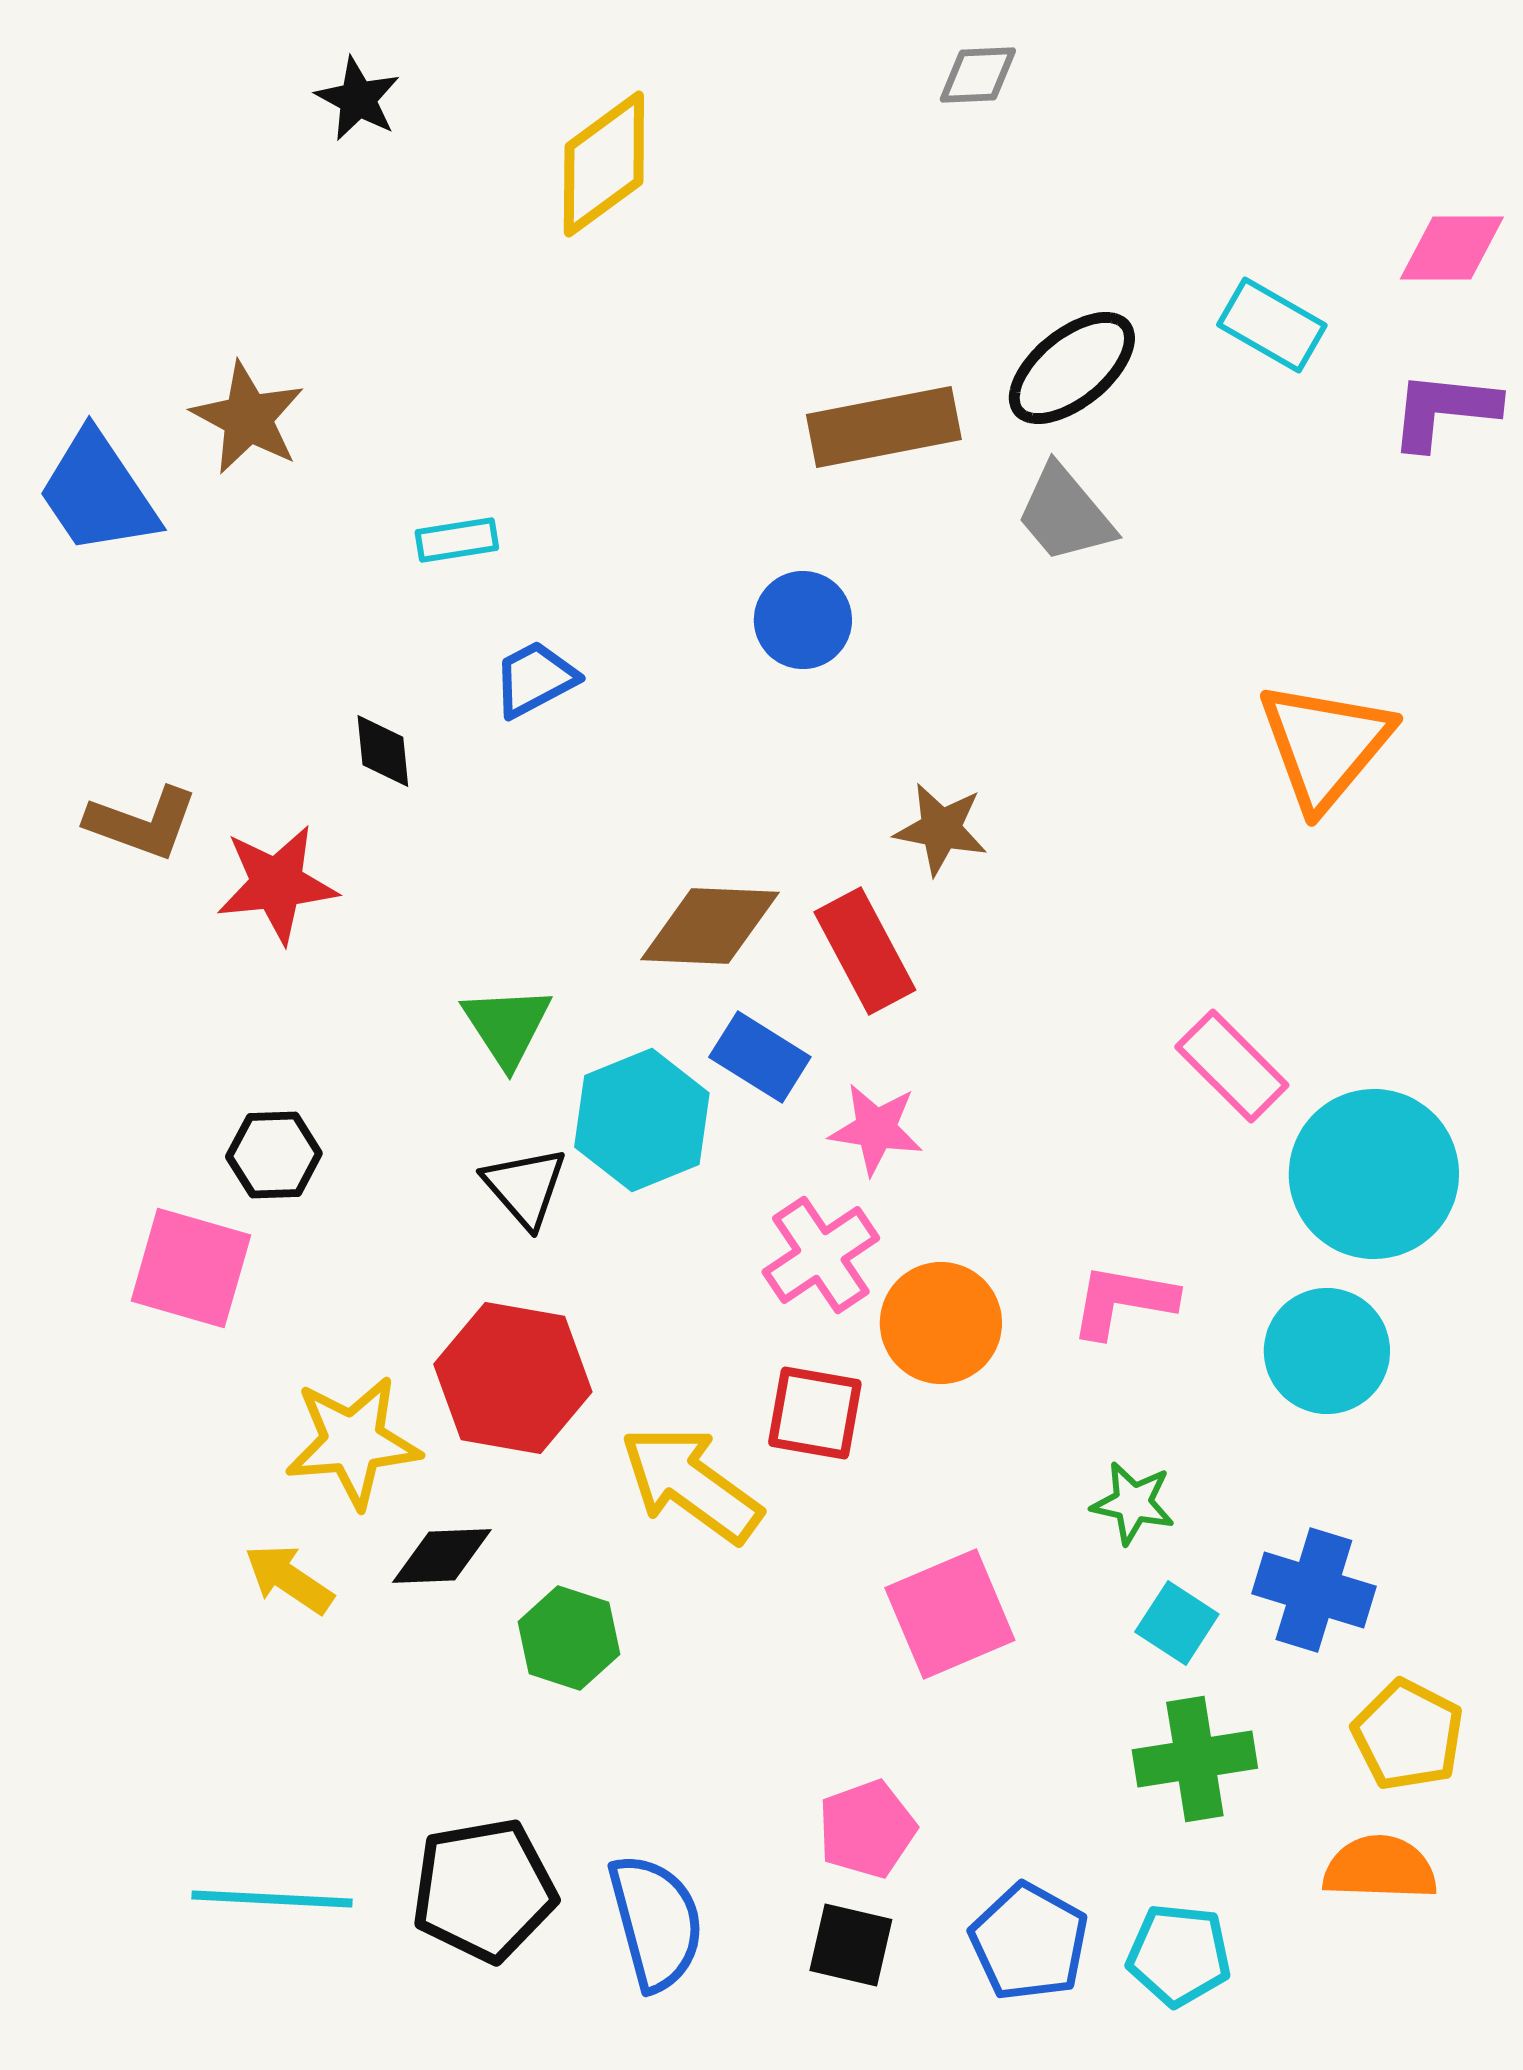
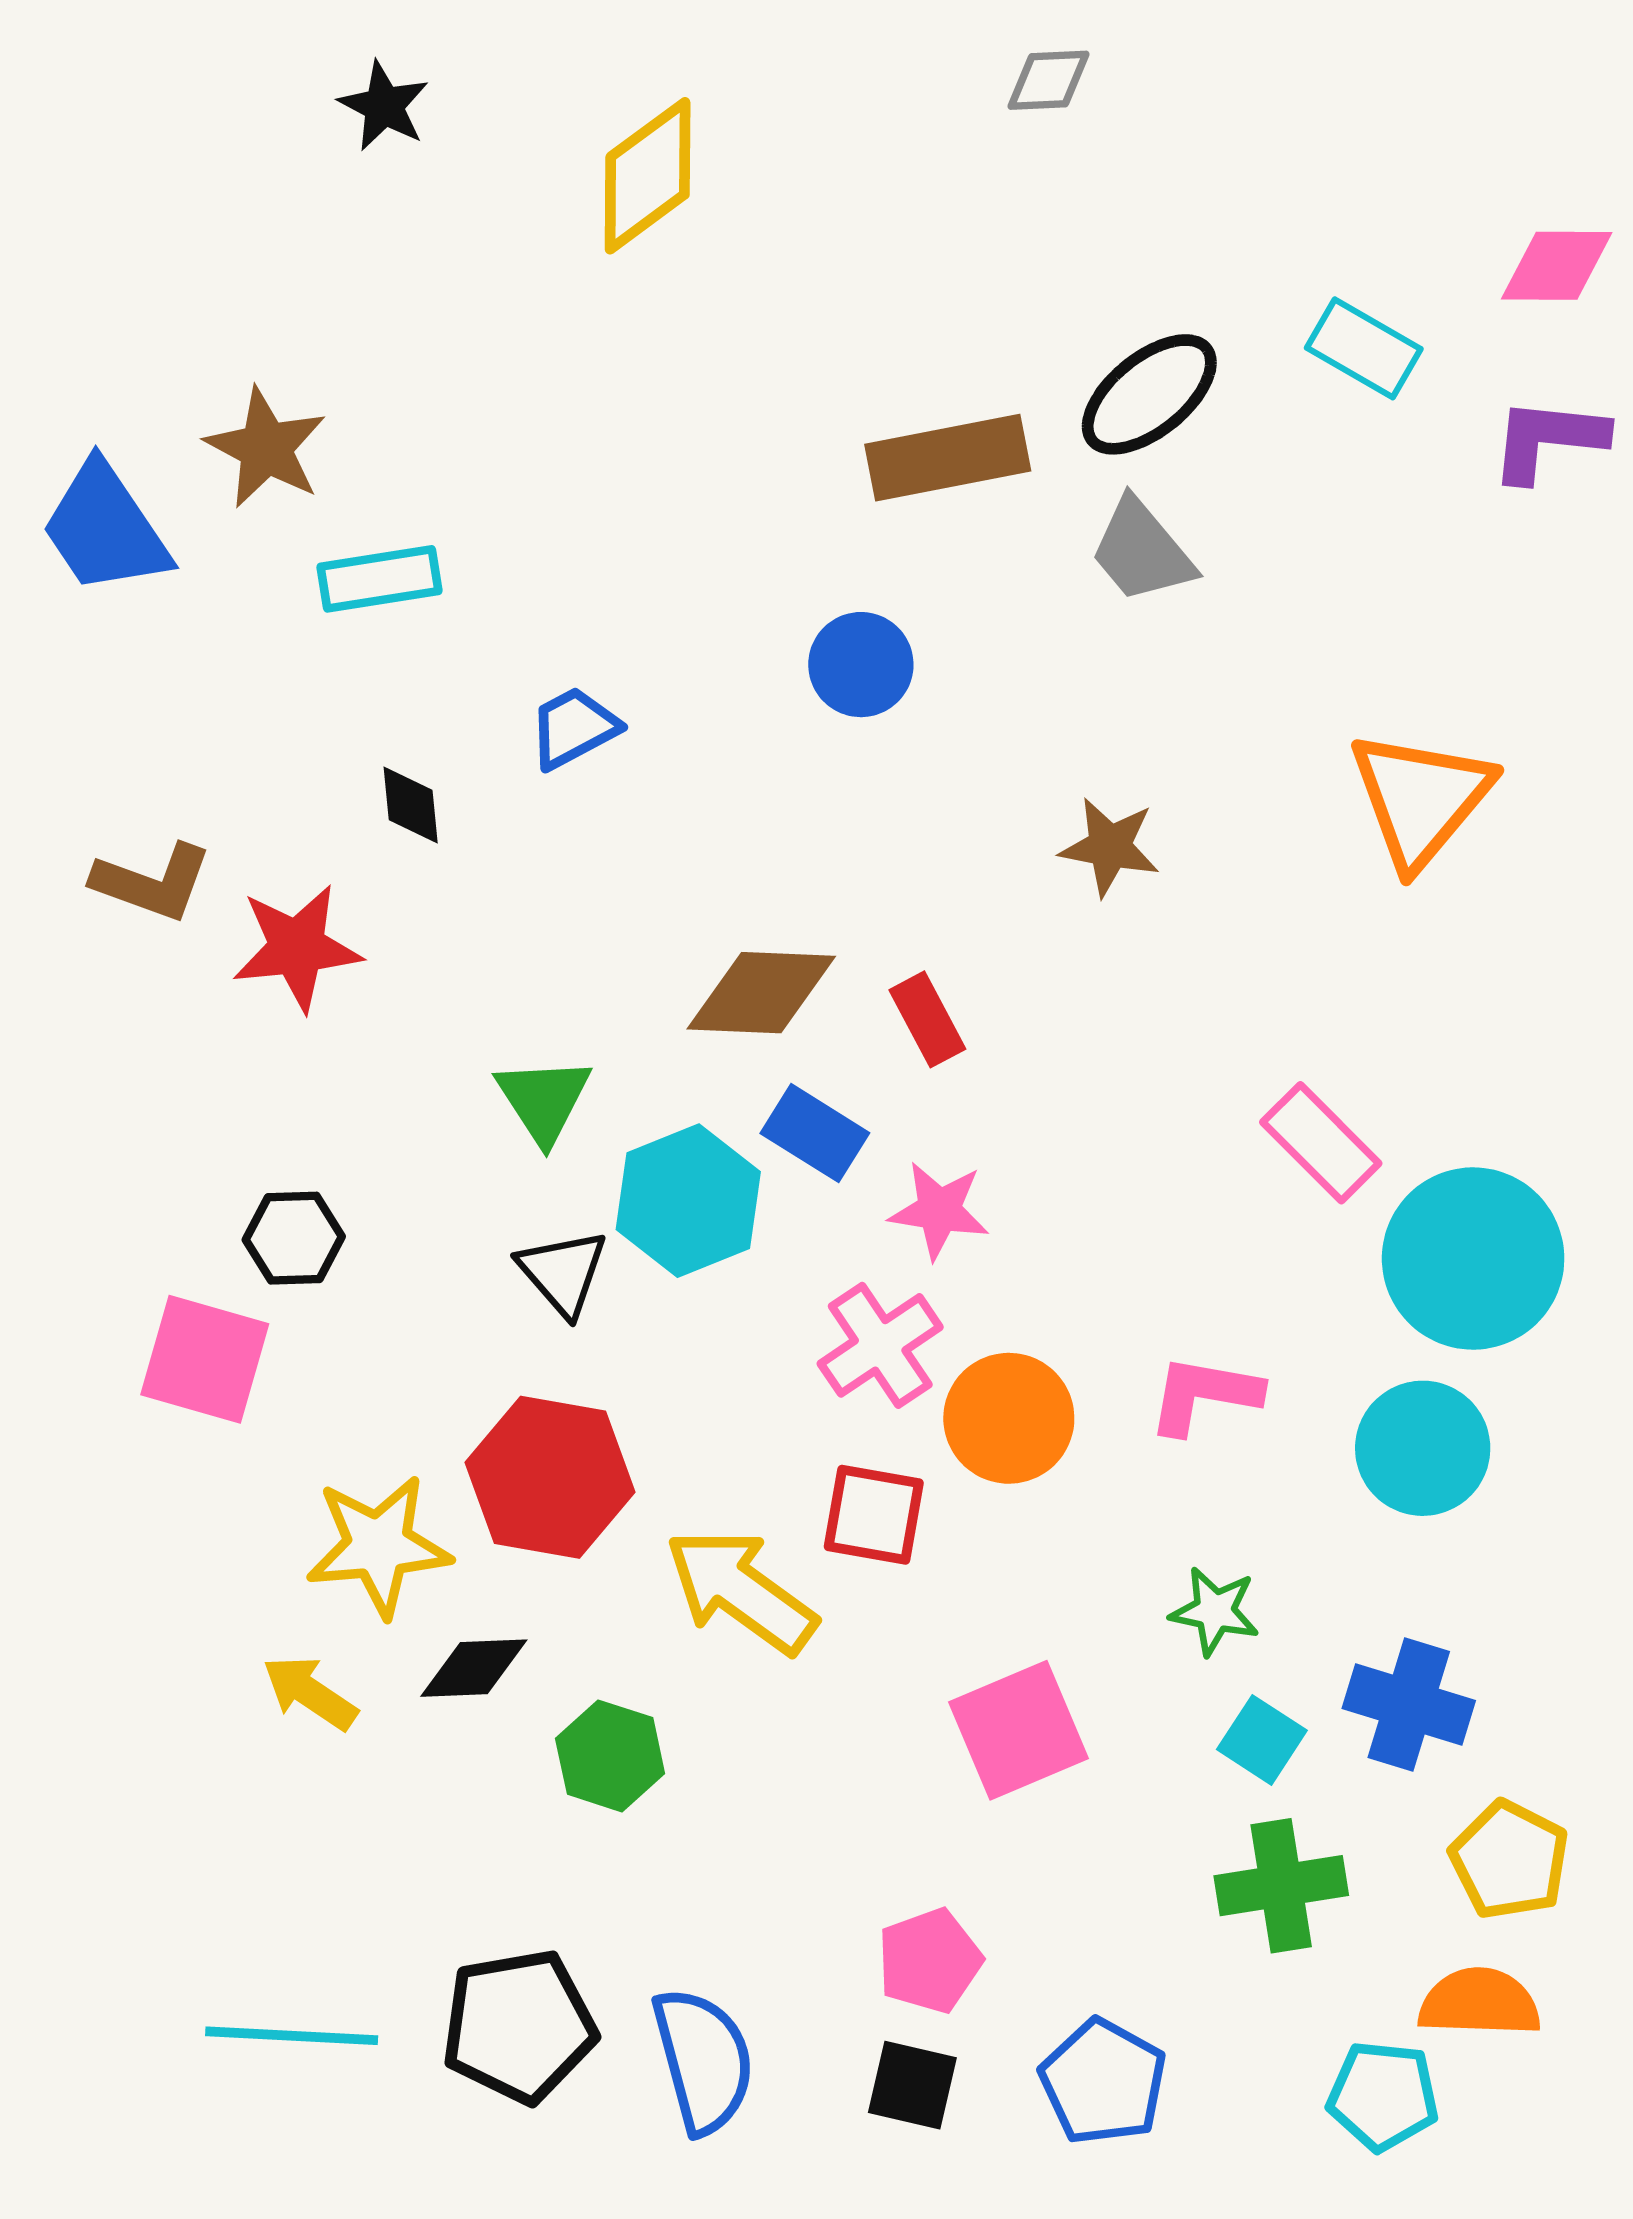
cyan rectangle: (457, 540) -> (380, 579), moved, size x1.4
brown star: (941, 829) -> (1110, 847), moved
red rectangle: (865, 951) -> (927, 1019), size x0.7
cyan pentagon: (1179, 1955) -> (1383, 2096), moved

